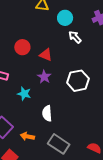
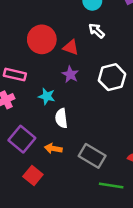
white arrow: (75, 37) -> (97, 31), moved
red circle: (22, 47) -> (42, 39), size x1.5
white semicircle: (47, 113) -> (61, 118), moved

